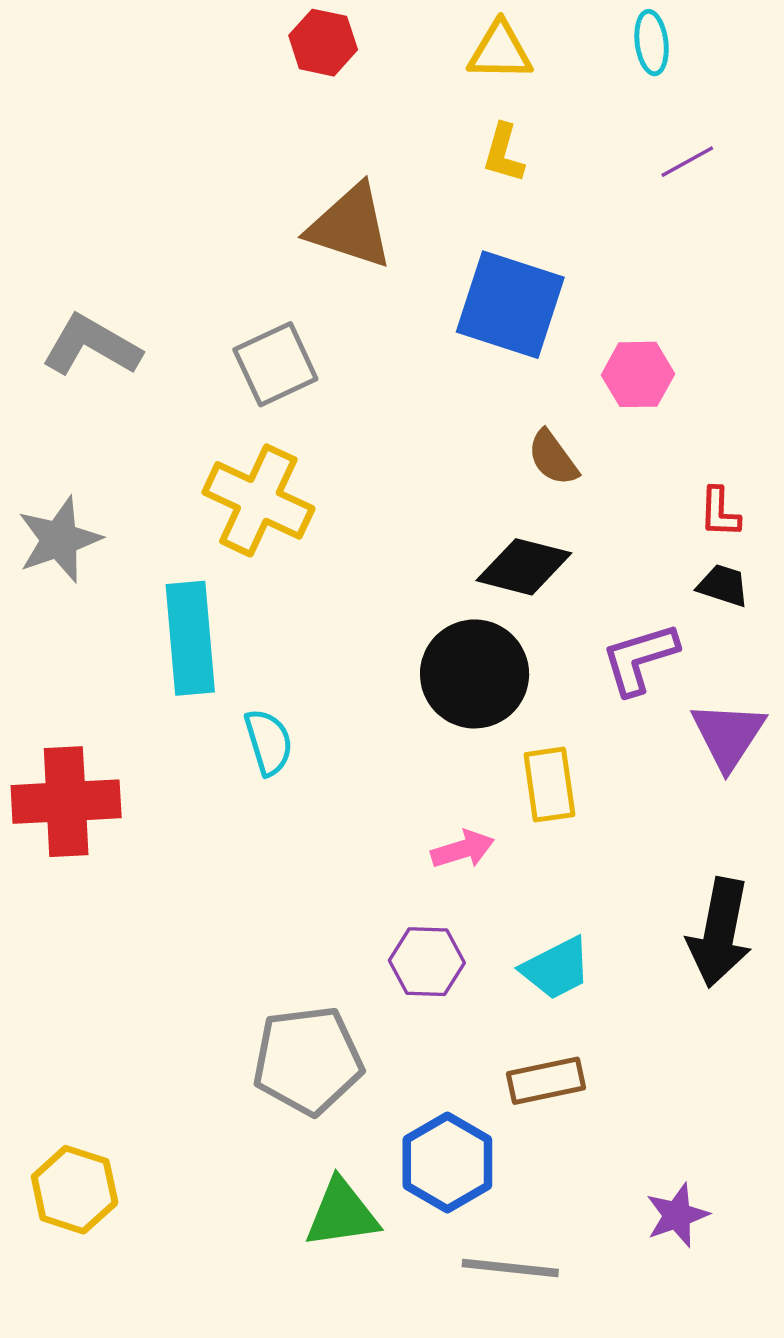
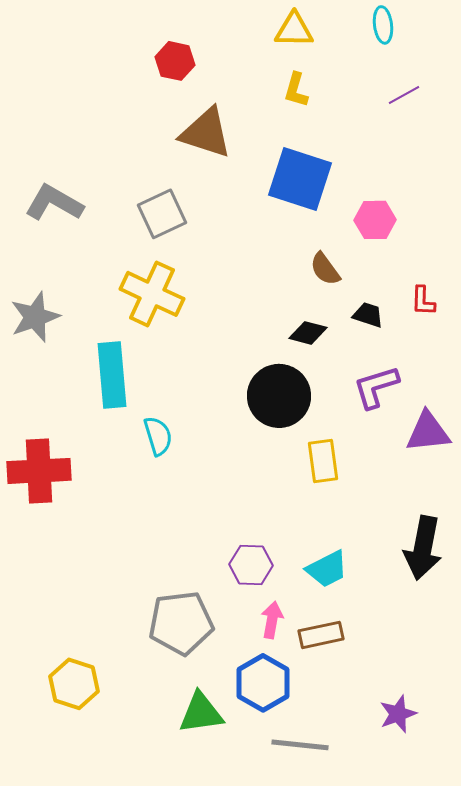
red hexagon: (323, 43) -> (175, 61), moved
black diamond: (524, 567) -> (308, 333), size x0.7
black trapezoid: (723, 585) -> (368, 315), moved
purple triangle: (728, 735) -> (428, 432), turned 51
pink arrow: (463, 849) -> (272, 620), moved, turned -63
yellow hexagon: (75, 1190) -> (74, 684), moved

